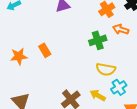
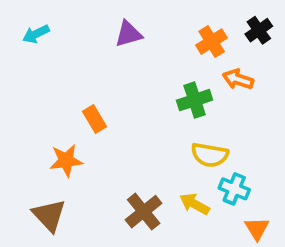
orange star: (19, 56) -> (66, 161), moved
cyan cross: (119, 87) -> (234, 189), turned -35

